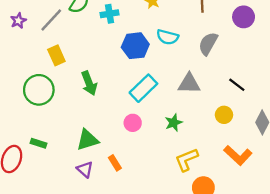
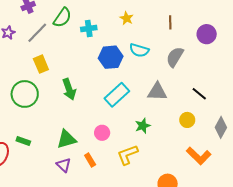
pink circle: (133, 123) -> (102, 133), moved
yellow L-shape: (187, 160) -> (128, 155), moved

